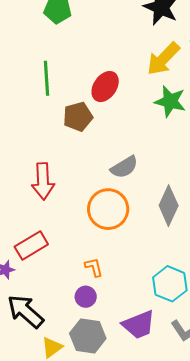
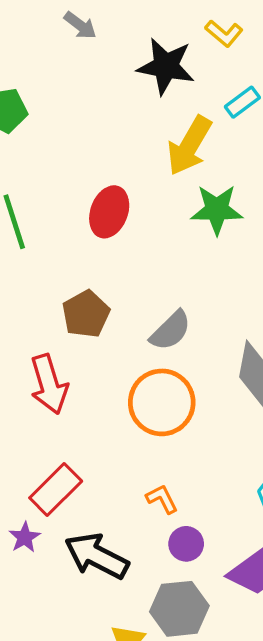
brown pentagon: (78, 117) -> (86, 314), moved
purple circle: (86, 297) -> (186, 544), moved
black arrow: (25, 311) -> (97, 556), moved

